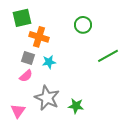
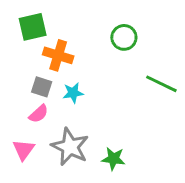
green line: (108, 56) -> (161, 84), turned 55
pink triangle: (18, 111) -> (24, 150), moved

